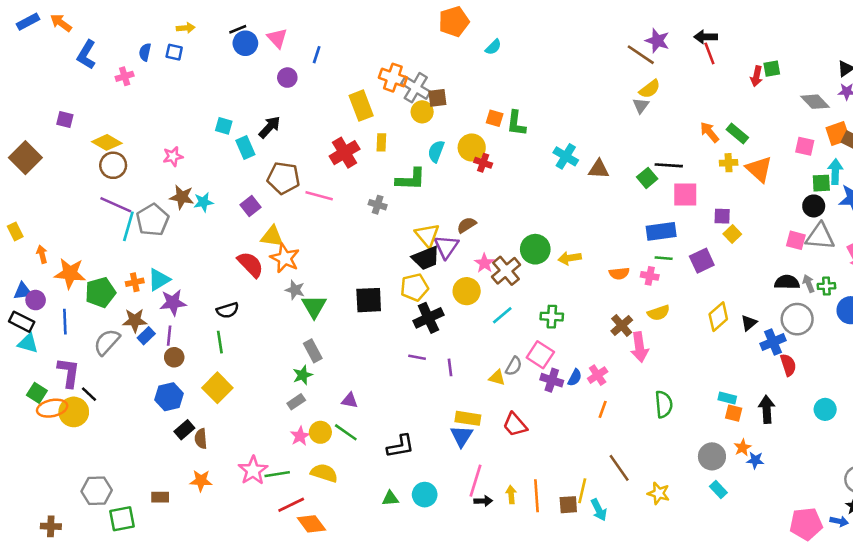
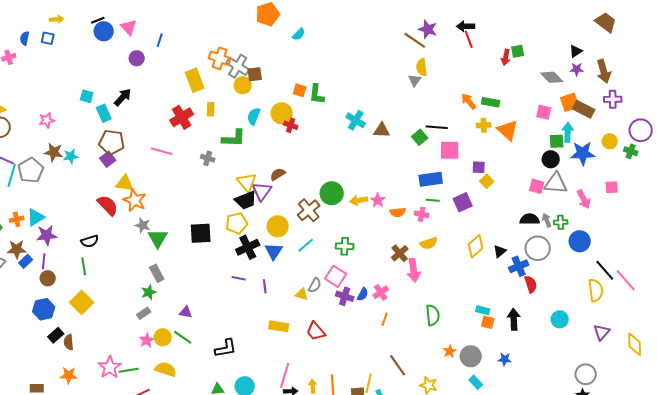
yellow semicircle: (650, 89) -> (422, 67), turned 120
green rectangle: (737, 133) -> (491, 102), turned -30
brown pentagon: (284, 178) -> (112, 142), moved
pink star: (484, 263) -> (378, 200), moved
blue triangle: (462, 436) -> (274, 251), moved
orange star: (742, 448) -> (450, 351), moved

